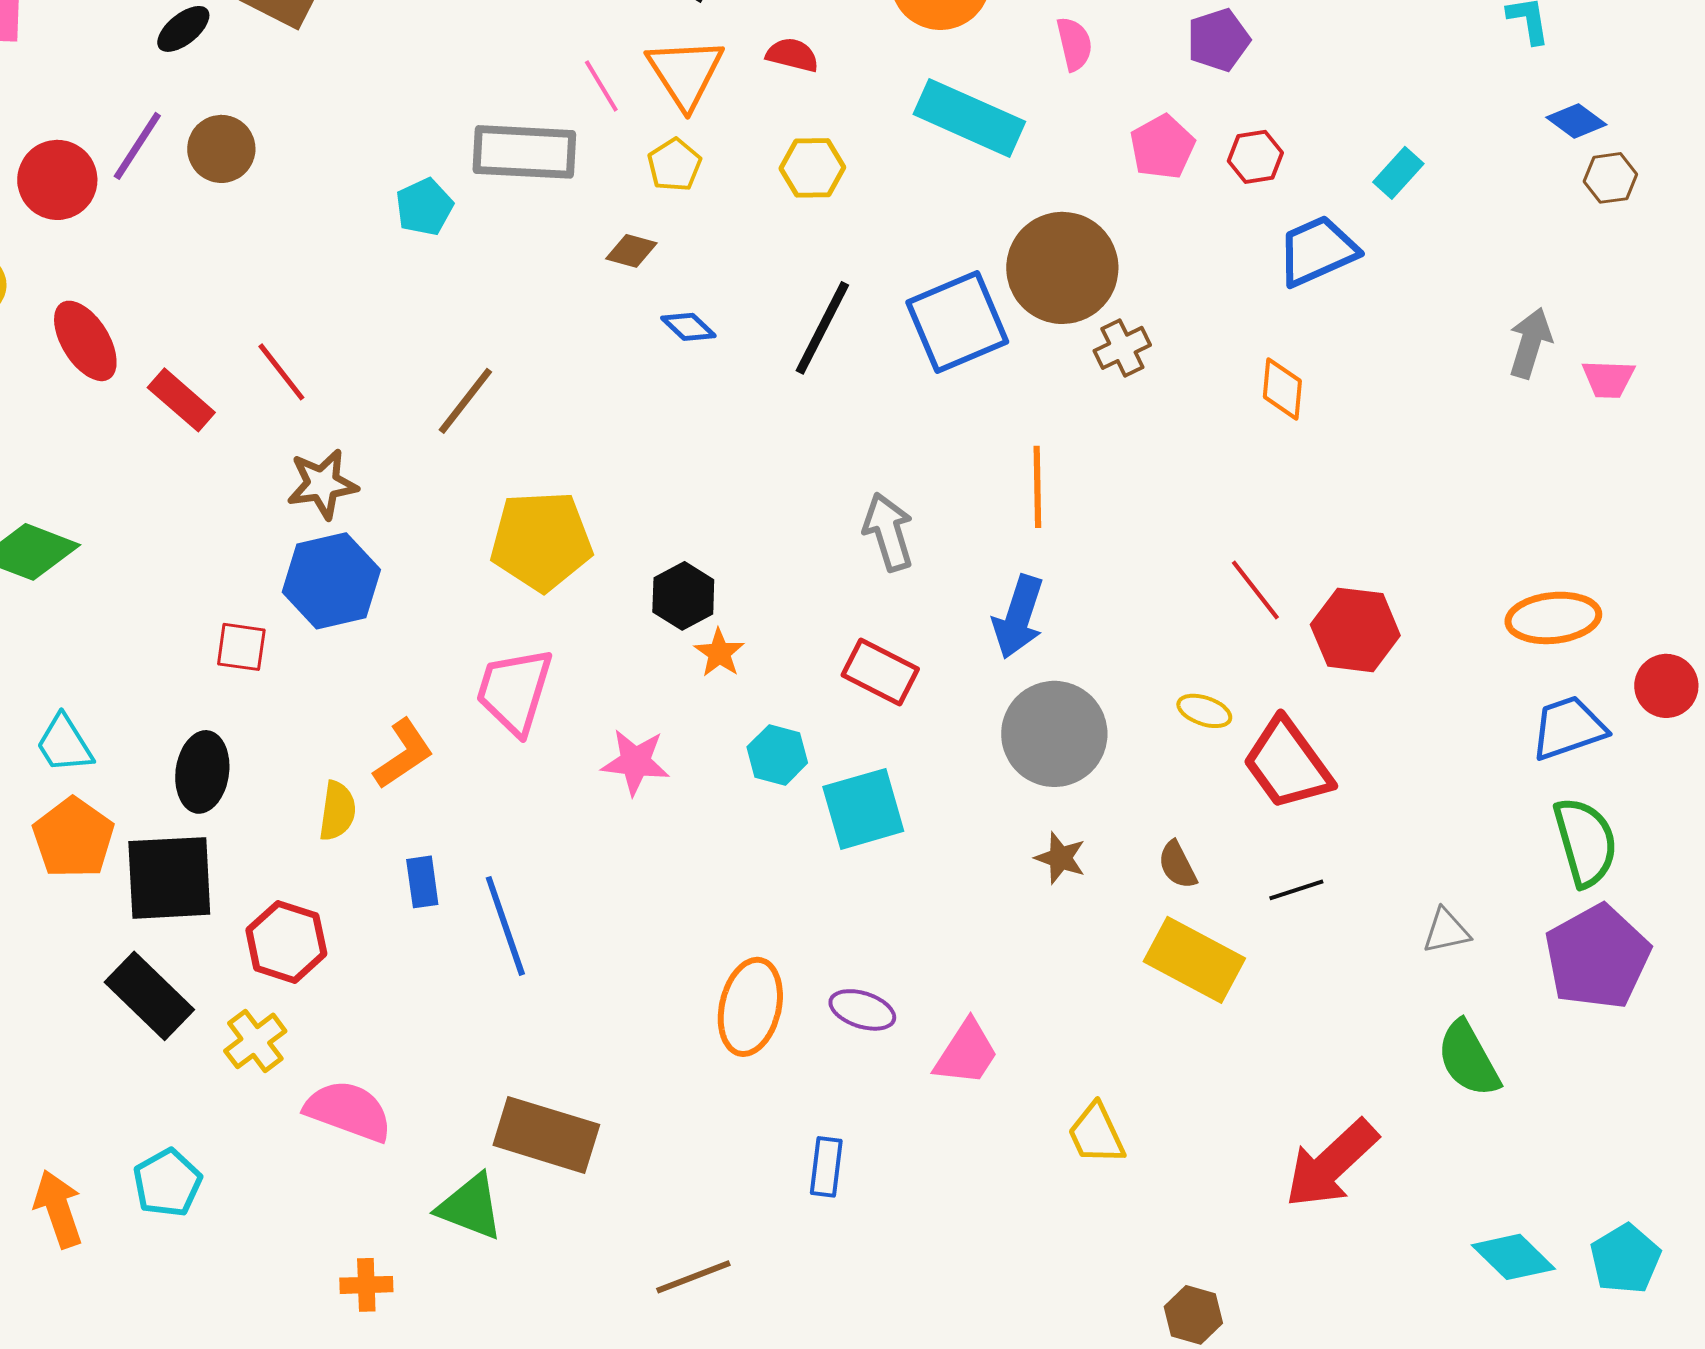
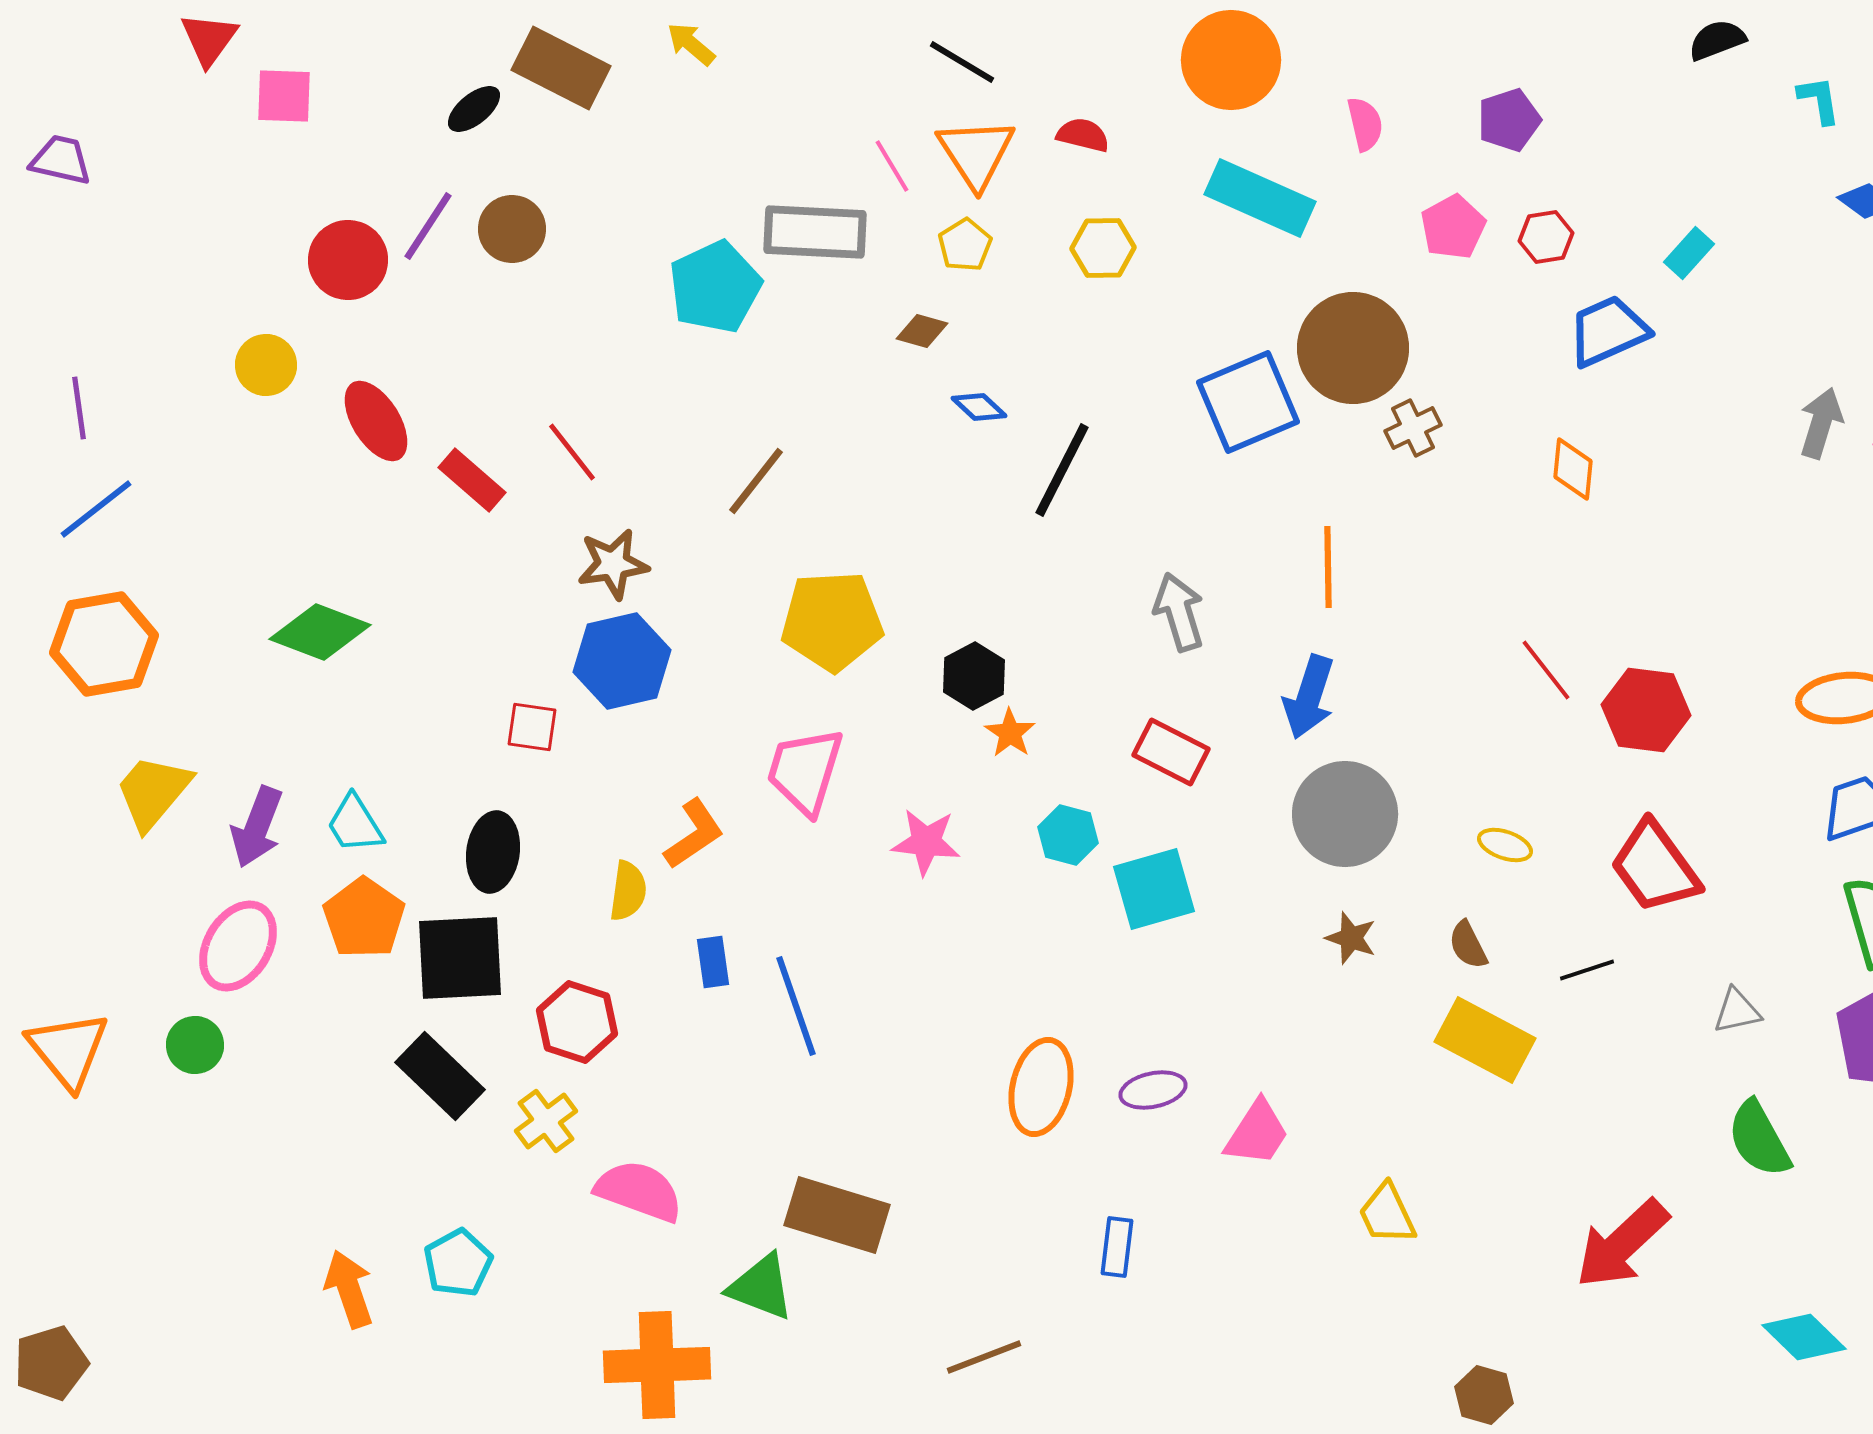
cyan pentagon: (424, 207) -> (715, 287), size x1.6
black line: (822, 328) -> (1062, 470), moved
yellow ellipse: (1204, 711) -> (1505, 845), moved
red trapezoid: (1287, 764) -> (1655, 867), moved
purple ellipse: (862, 1010) -> (1153, 1090), turned -30
orange cross: (366, 1285) -> (657, 1365), size x2.0

